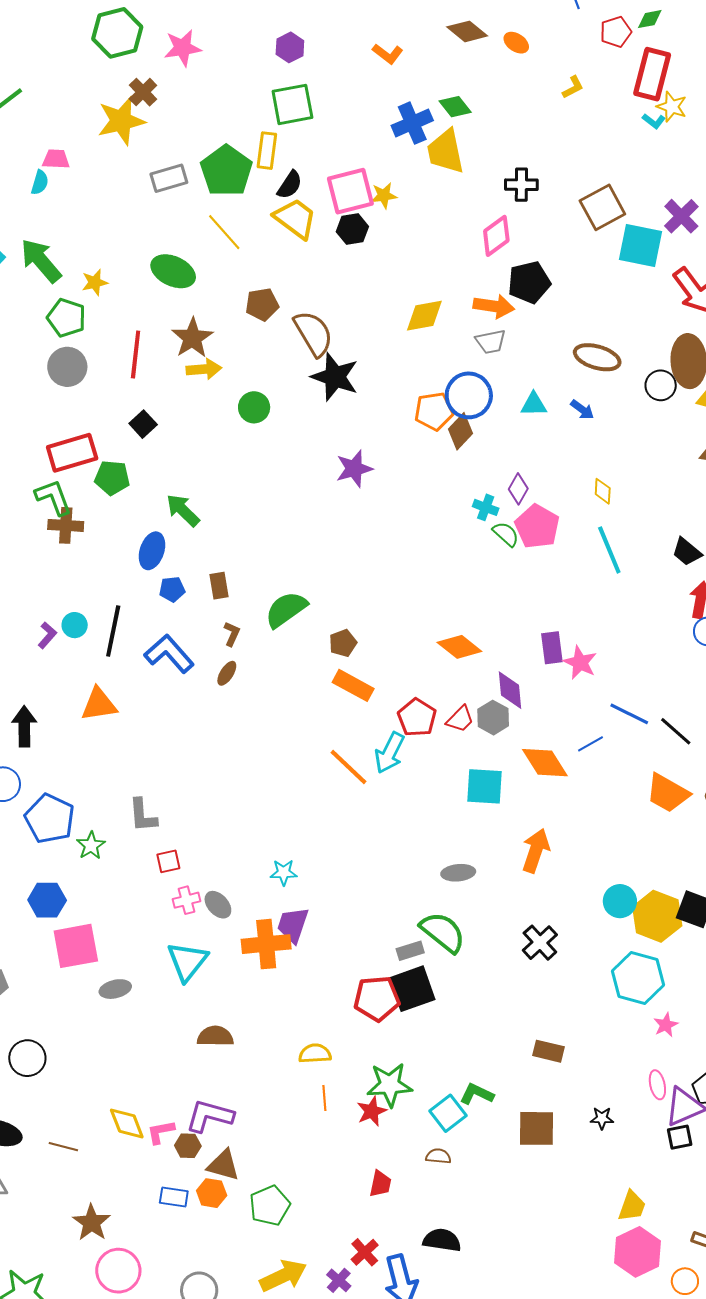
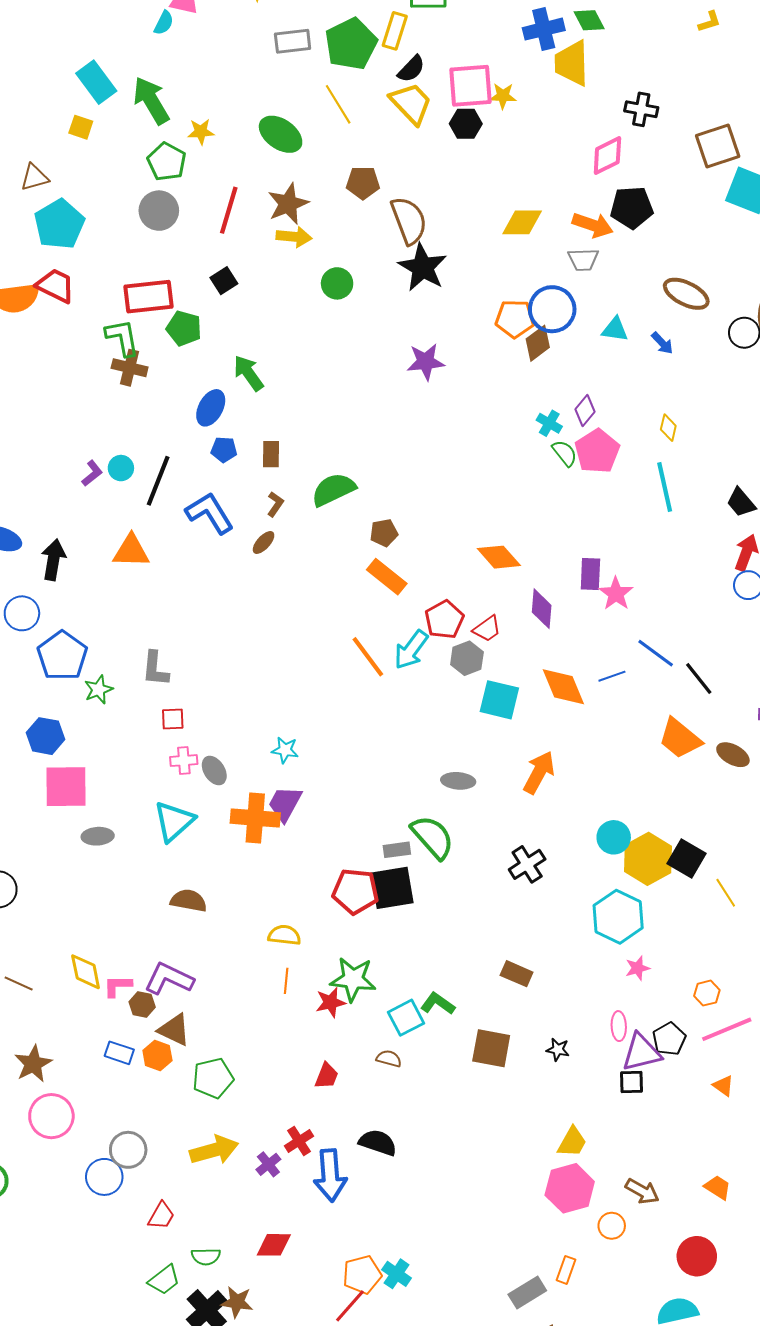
gray hexagon: (493, 718) -> (467, 658), moved

